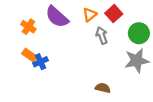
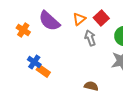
orange rectangle: (30, 55) -> (43, 71), moved
blue cross: (40, 62) -> (34, 62), turned -32

